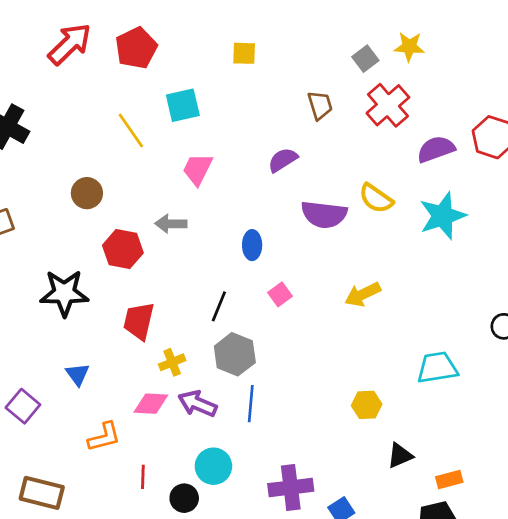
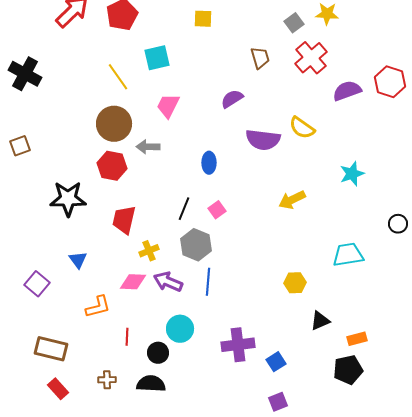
brown circle: (87, 193) -> (114, 124), moved, size x1.5
cyan star: (443, 216) -> (352, 174), moved, size x0.7
pink square: (280, 294) -> (217, 210), moved

